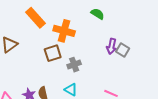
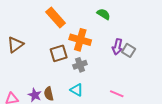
orange rectangle: (36, 18) -> (56, 17), moved
orange cross: (64, 31) -> (80, 40), moved

